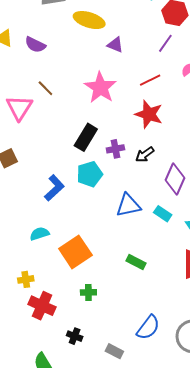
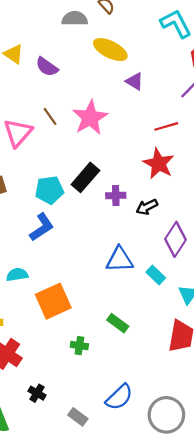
pink star: (100, 88) -> (90, 118), moved
cyan pentagon: (90, 174) -> (49, 190), moved
green cross: (88, 292) -> (79, 346), moved

